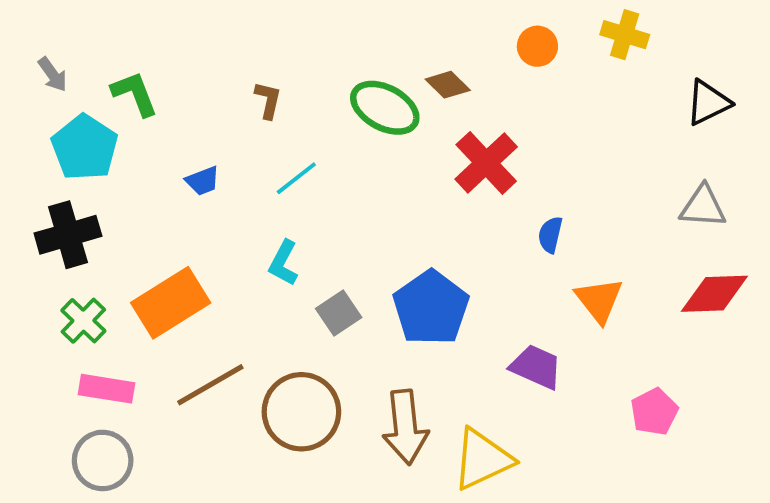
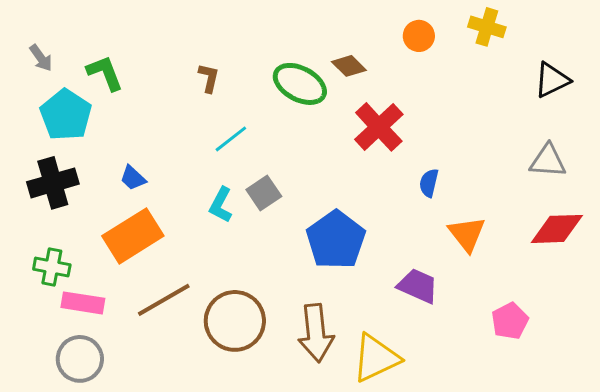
blue trapezoid: (203, 181) -> (133, 178), moved, turned 64
gray square: (339, 313) -> (264, 193), moved
green cross: (83, 321) -> (52, 267), moved, turned -33

